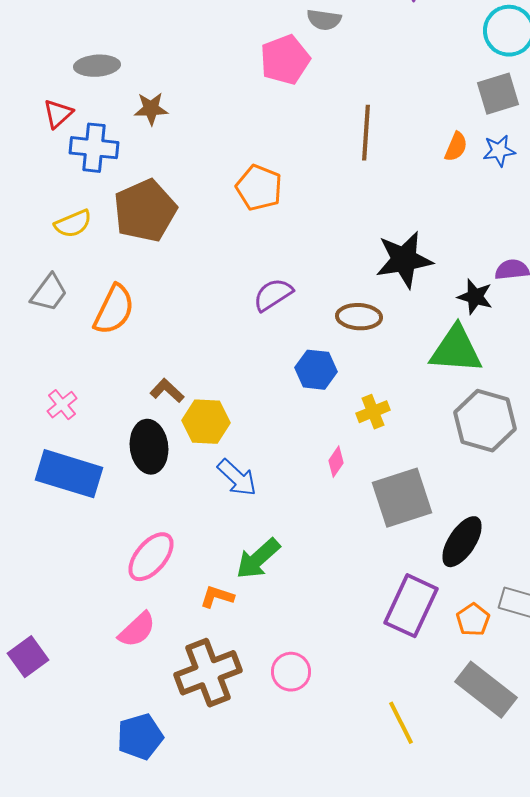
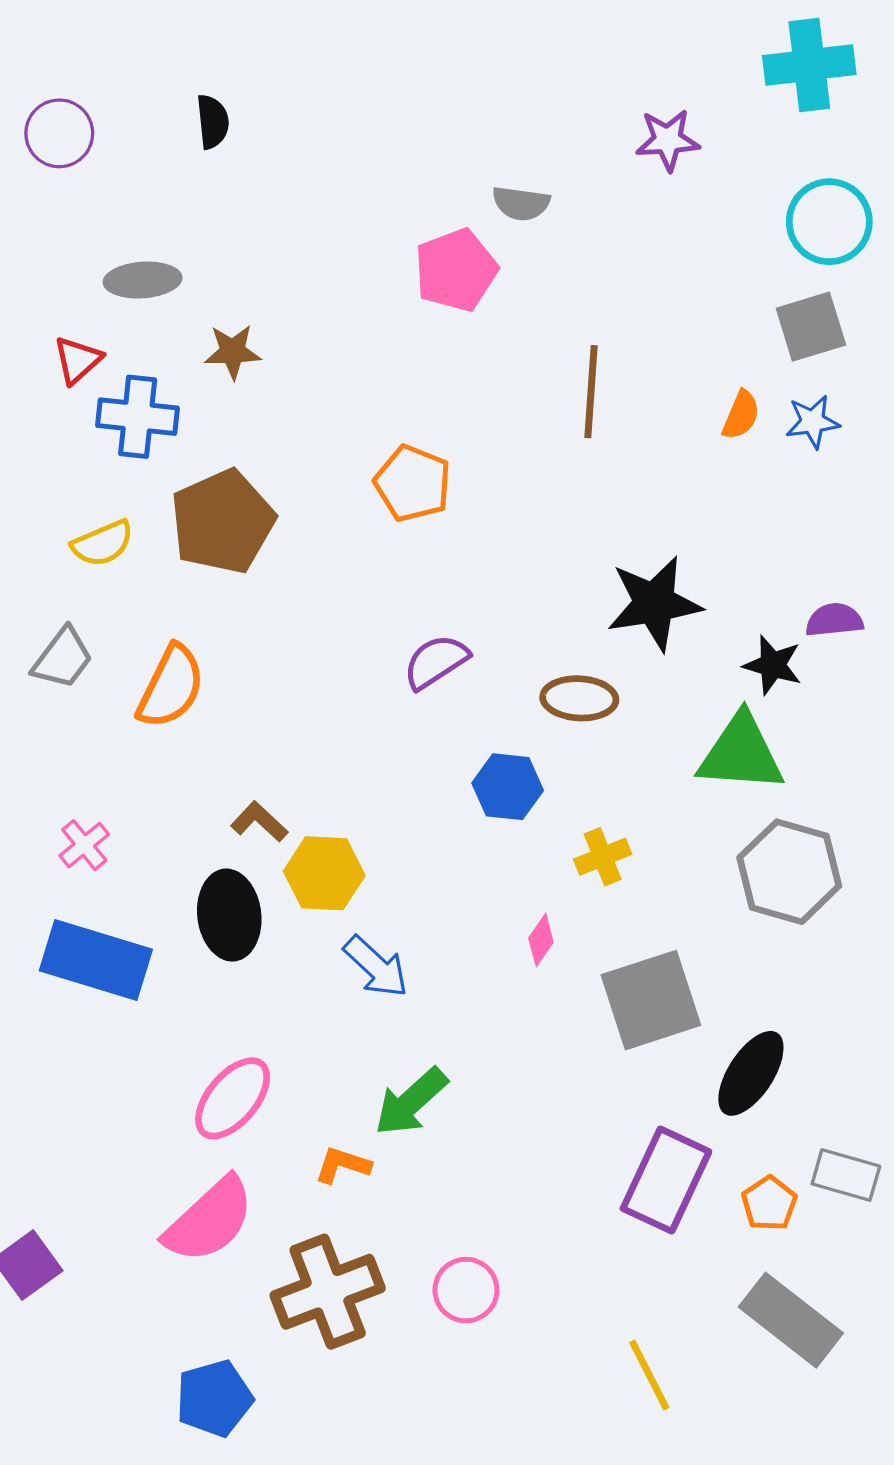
pink semicircle: (137, 630) -> (209, 1220), size x1.5

